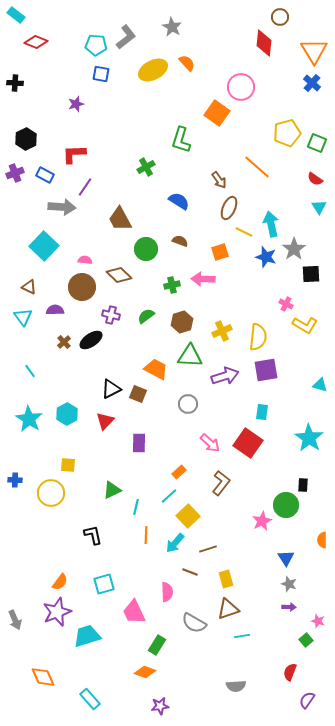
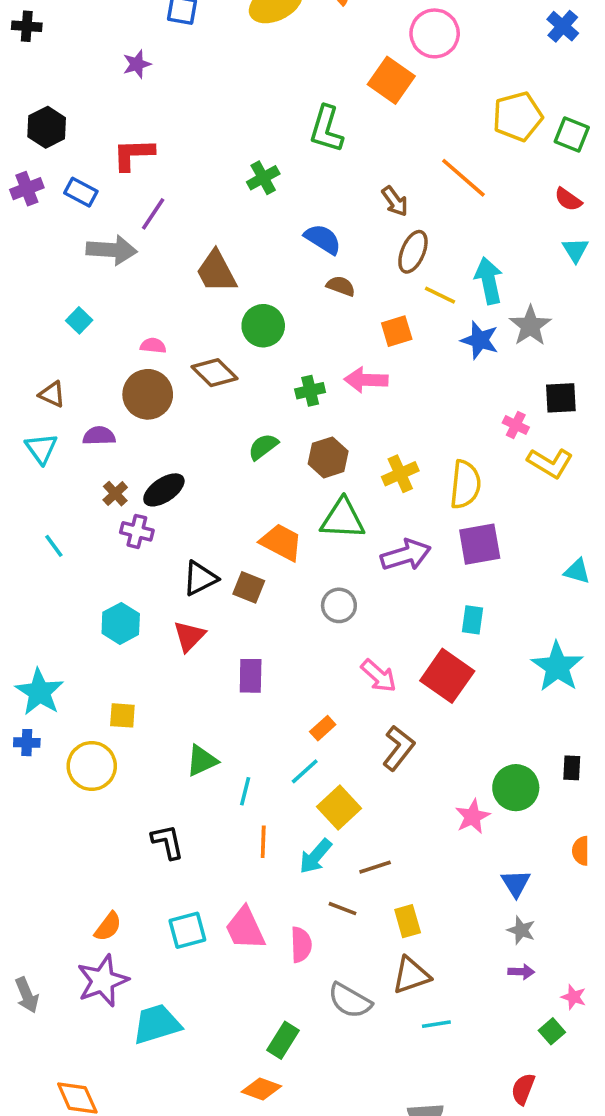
brown semicircle: (180, 241) -> (341, 286), moved
cyan square: (44, 246) -> (79, 320), size x0.5
black square: (311, 274) -> (561, 398), moved
purple cross: (111, 315) -> (137, 531), moved
cyan star: (29, 419) -> (39, 692), moved
black rectangle: (303, 485) -> (572, 768), moved
pink trapezoid: (134, 612) -> (245, 928), moved

